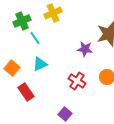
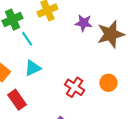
purple star: (85, 49) -> (84, 23), moved

